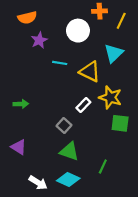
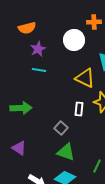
cyan line: (60, 63) -> (39, 70), moved
green arrow: (21, 104) -> (21, 108), size x1.5
white rectangle: (83, 105) -> (79, 109), turned -40

